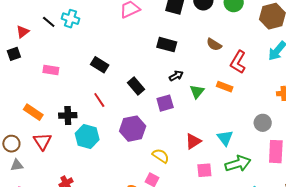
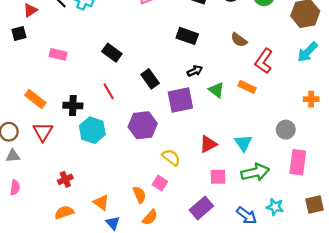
green triangle: (197, 92) -> (216, 90), turned -35
purple square: (165, 103) -> (180, 100), size x1.4

